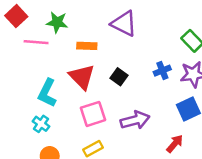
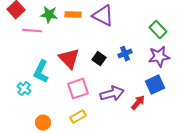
orange rectangle: (87, 46) -> (73, 15), moved
blue cross: (162, 71) -> (125, 54), moved
cyan cross: (41, 124) -> (24, 89), moved
red arrow: (175, 144) -> (138, 103), moved

